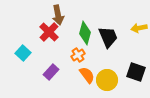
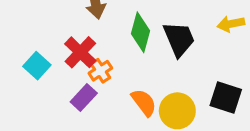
red cross: (49, 32) -> (80, 52), moved
orange cross: (78, 55) -> (100, 71), moved

